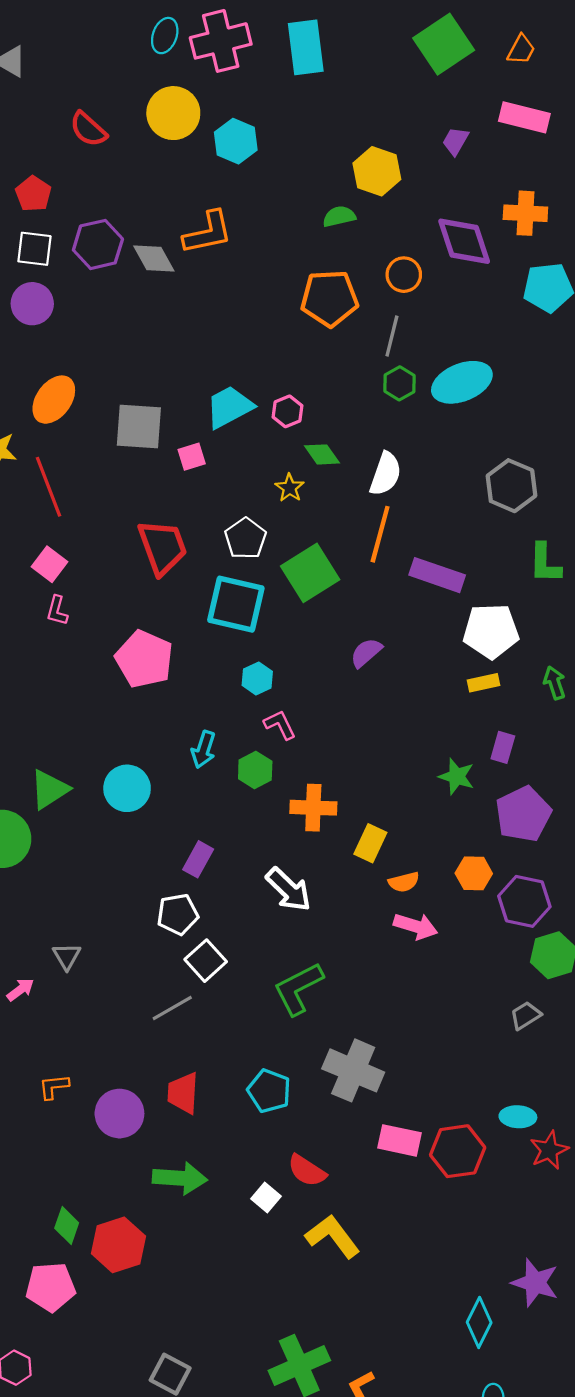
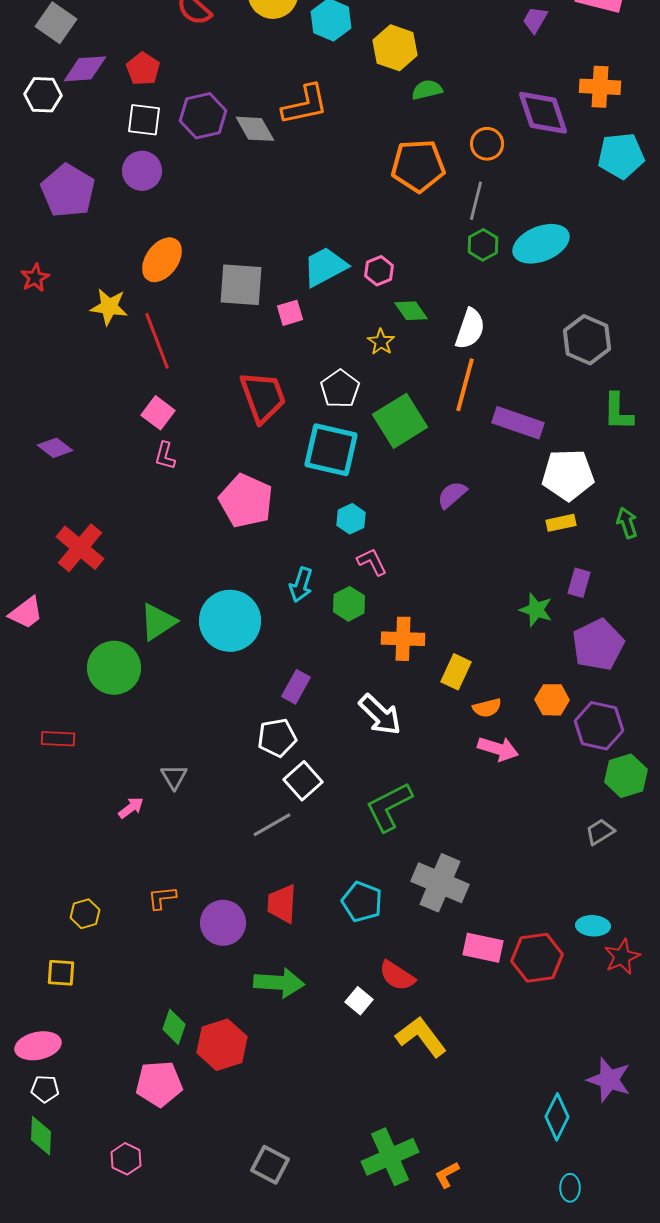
yellow hexagon: (377, 171) -> (395, 48), moved
cyan circle: (127, 788) -> (230, 621), size x1.4

